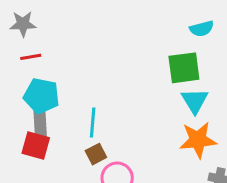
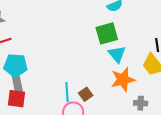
cyan line: (93, 123) -> (67, 92), moved
brown square: (96, 154) -> (86, 94), moved

